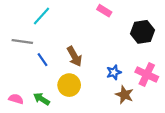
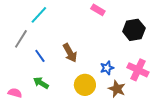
gray line: (22, 41) -> (21, 39), turned -66
yellow circle: (69, 85) -> (85, 85), moved
green arrow: (41, 99) -> (41, 83), moved

